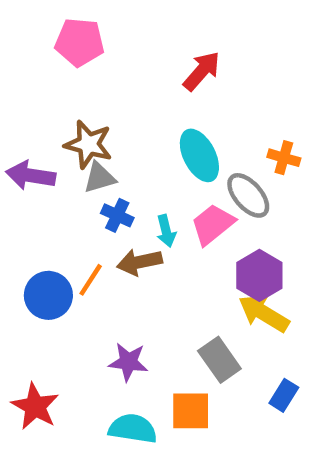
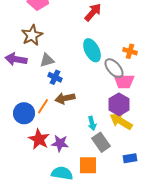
brown star: (88, 144) -> (32, 35), moved, turned 30
pink trapezoid: (213, 224) -> (124, 81), moved, turned -140
cyan arrow: (166, 231) -> (92, 123), moved
blue rectangle: (284, 395) -> (130, 158), turned 48
red star: (35, 406) -> (39, 139), moved

